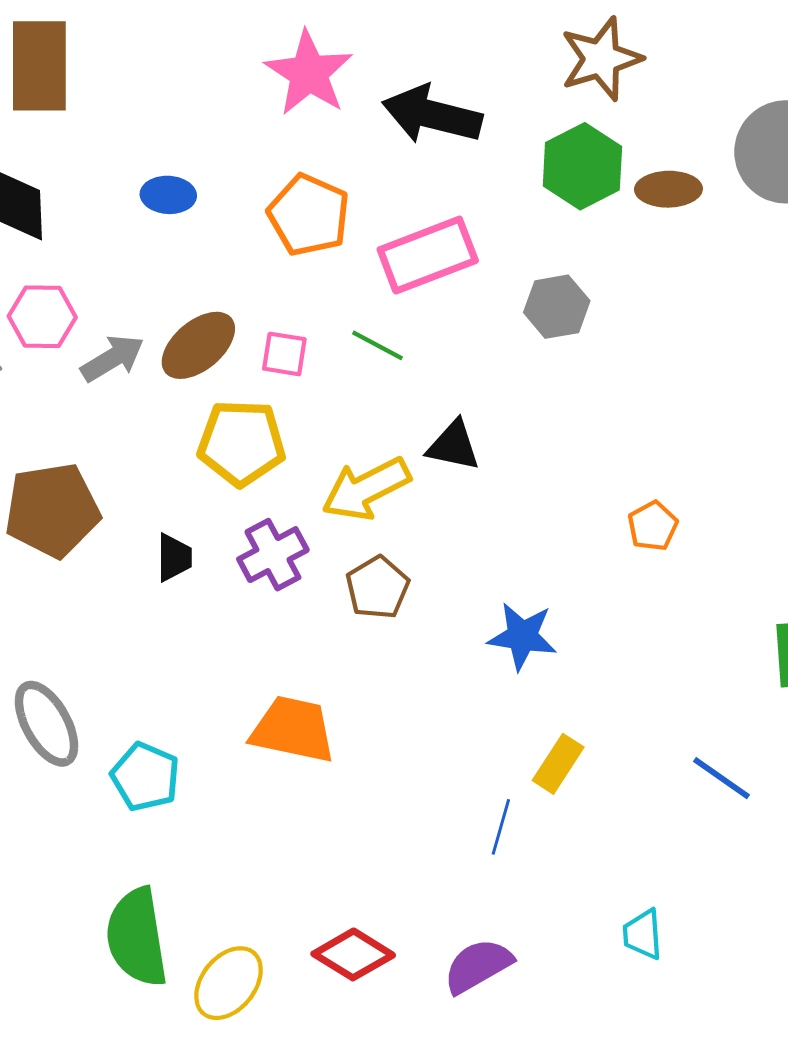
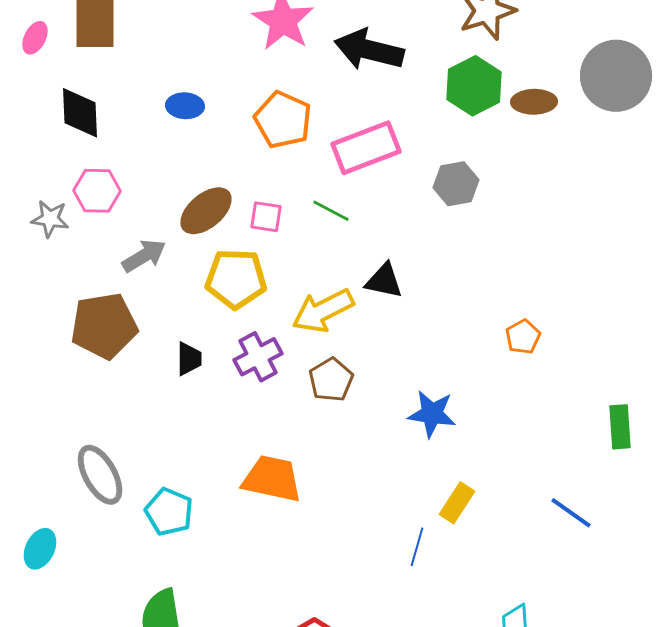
gray arrow: (112, 358) -> (144, 256), moved

